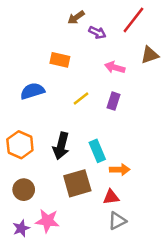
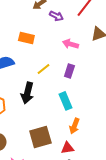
black arrow: (61, 146) -> (27, 93), moved
cyan rectangle: (97, 151) -> (65, 101), moved
orange arrow: (120, 170) -> (74, 126), turned 112

